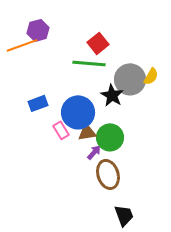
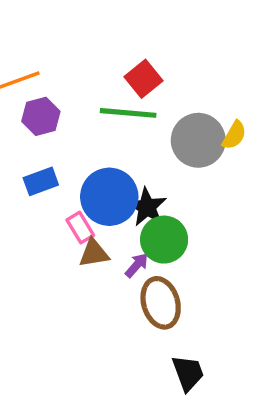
purple hexagon: (38, 30) -> (41, 116), moved
black star: (112, 95) -> (147, 207), moved
brown triangle: (87, 132) -> (94, 253), moved

